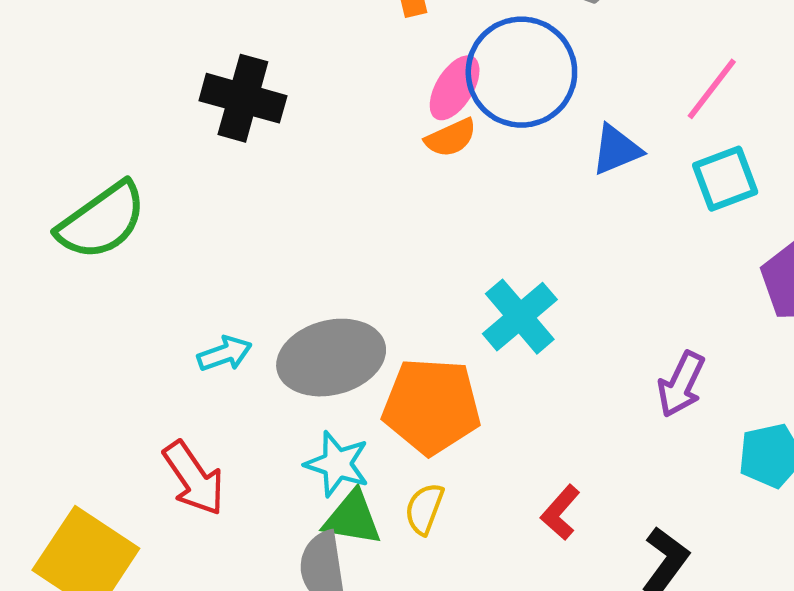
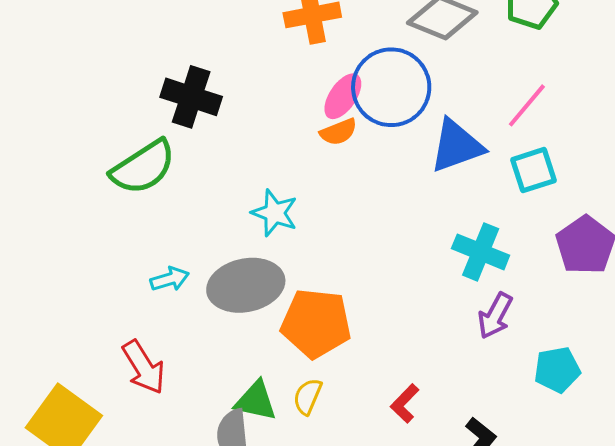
blue triangle: (616, 150) -> (457, 146), size x1.5
green semicircle: (102, 221) -> (143, 167), moved
cyan cross: (520, 317) -> (481, 252), moved, turned -30
cyan star: (337, 464) -> (274, 213), moved

